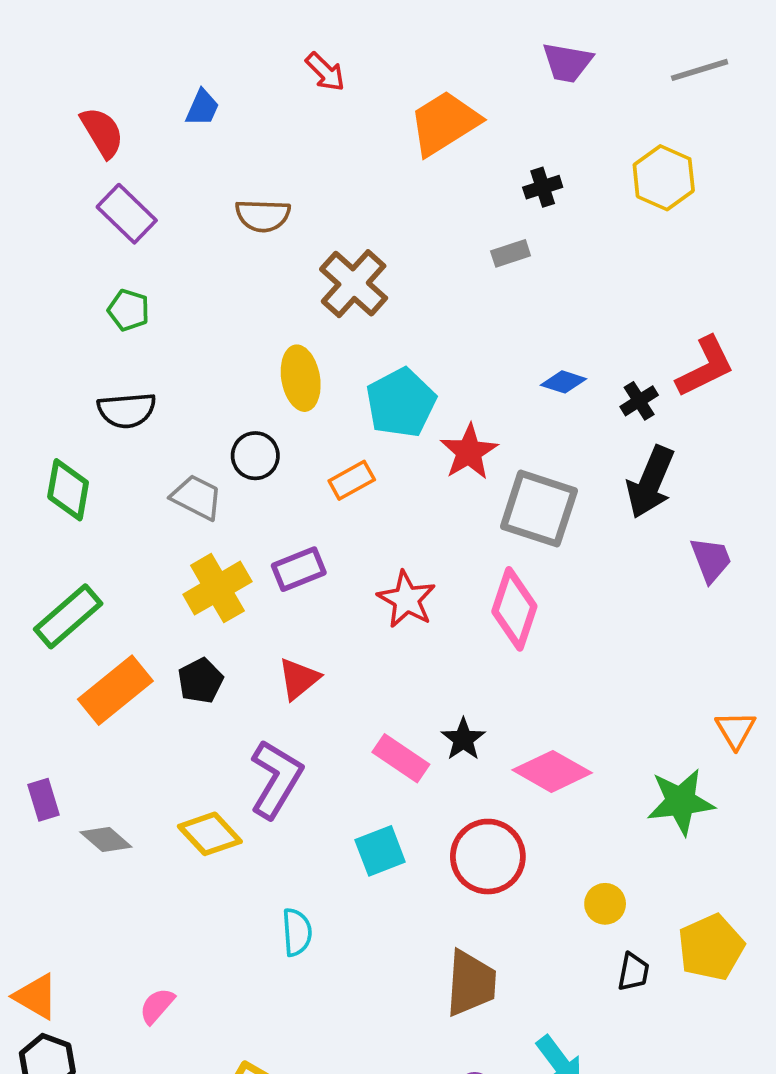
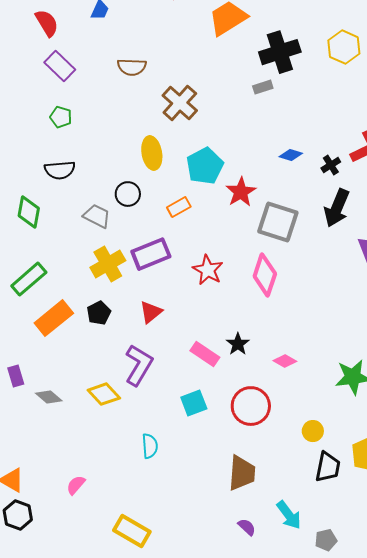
black cross: (543, 187) -> (280, 52), size x2.0
purple rectangle: (299, 569) -> (151, 254), size x1.4
pink diamond: (552, 771) -> (285, 361), size x0.6
black trapezoid: (633, 972) -> (328, 467), size x1.5

